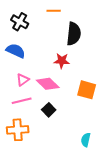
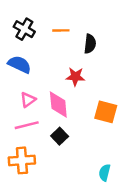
orange line: (54, 11) -> (61, 30), moved
black semicircle: (74, 34) -> (90, 44), size x0.7
pink diamond: (48, 84) -> (58, 105), turned 40

